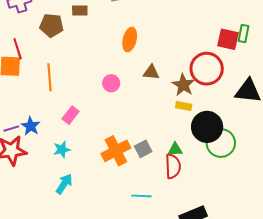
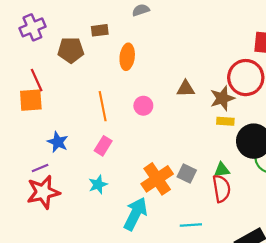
orange ellipse: (130, 40) -> (127, 57), moved
orange line: (49, 77) -> (103, 106), moved
brown star: (183, 85) -> (222, 98), turned 30
blue star: (31, 126) -> (58, 142), moved
gray square: (143, 149) -> (187, 173), turned -30
cyan arrow: (64, 184) -> (135, 214), moved, size x1.4

